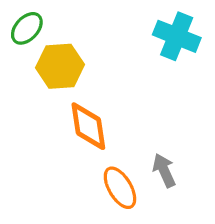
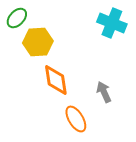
gray arrow: (164, 170) -> (104, 92), moved

